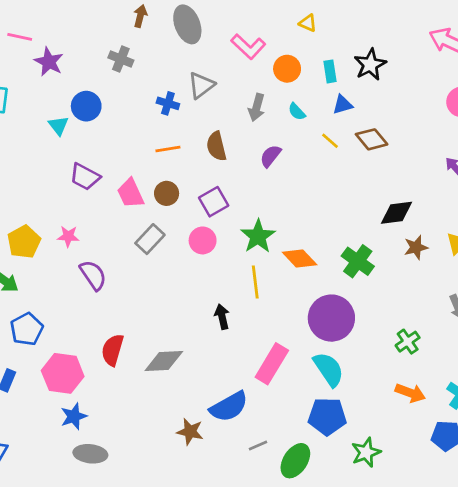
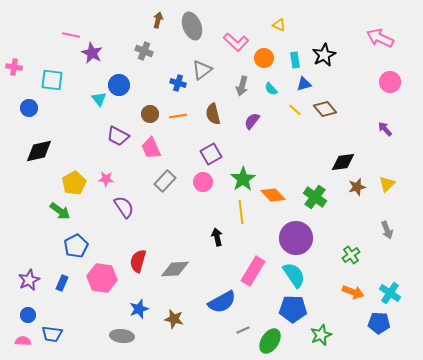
brown circle: (167, 193) -> (150, 114), moved
blue star: (74, 416) -> (139, 309), moved
brown star: (190, 432) -> (174, 319), moved

